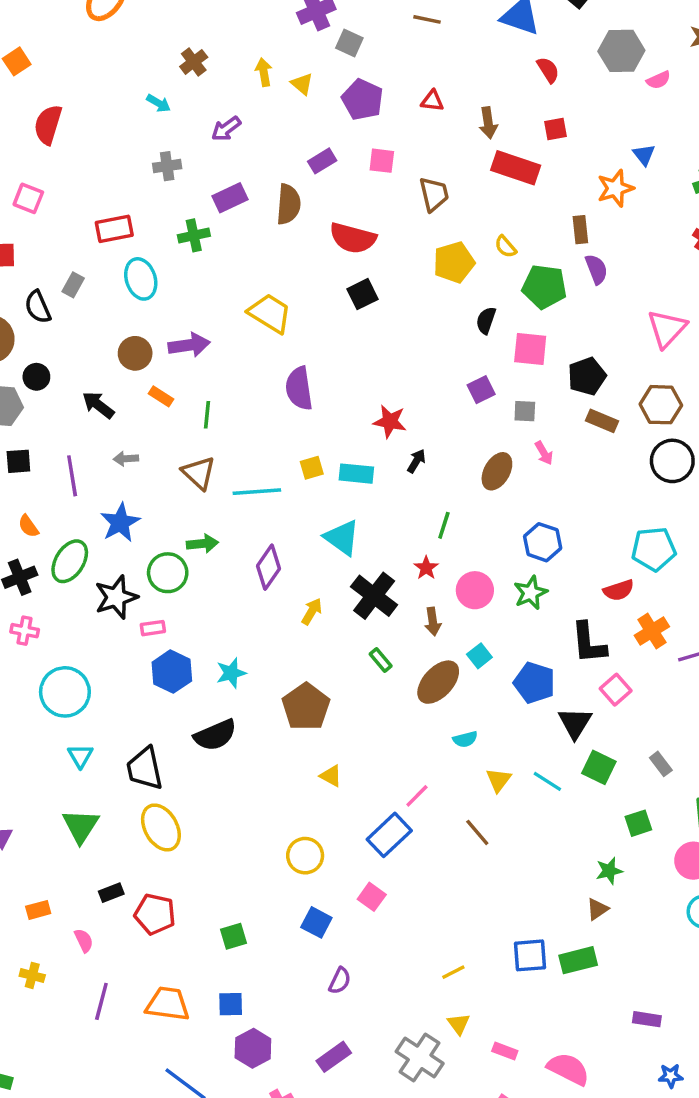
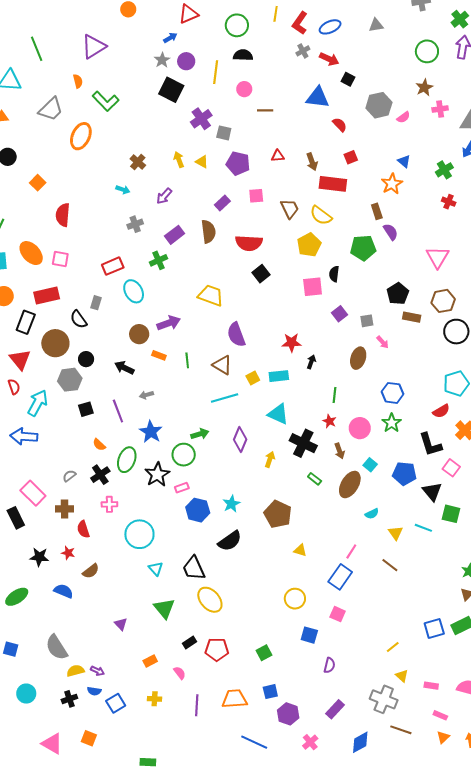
yellow semicircle: (506, 247) -> (321, 215), moved, size x1.6
pink square: (530, 349) -> (313, 287), moved
brown triangle: (199, 473) -> (222, 365), moved

